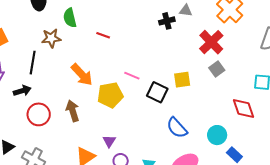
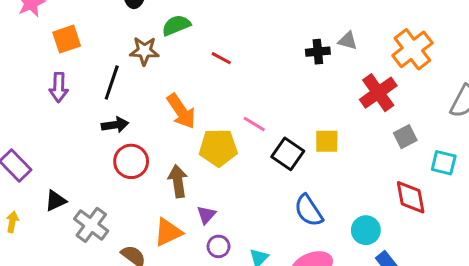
green semicircle: (70, 18) -> (176, 25), turned 72
gray square: (217, 69) -> (405, 137), moved
black arrow: (22, 91) -> (115, 125), moved
brown arrow: (73, 111) -> (178, 181), moved
red circle: (39, 114) -> (131, 161), moved

